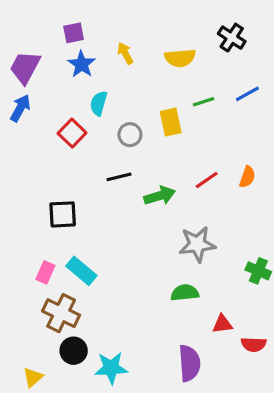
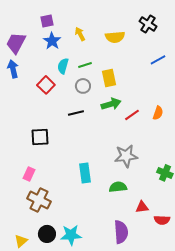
green line: (204, 102) -> (85, 65), moved
blue arrow: (20, 108) -> (13, 69), turned -42
green arrow: (160, 196) -> (111, 104), moved
cyan rectangle: (81, 271) -> (85, 173), moved, turned 42
black circle: (74, 351) -> (47, 234), moved

